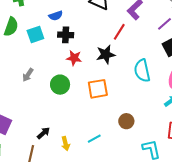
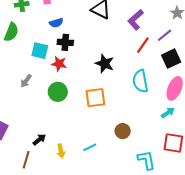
red line: (119, 32) -> (143, 45), moved
cyan square: (35, 35) -> (40, 51), moved, turned 30
black star: (106, 54) -> (105, 64), turned 30
red star: (74, 58) -> (59, 64), moved

